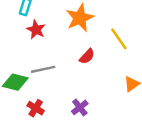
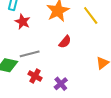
yellow line: (119, 39) -> (91, 16), moved
red cross: (36, 108) -> (35, 76), moved

